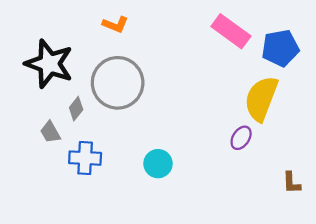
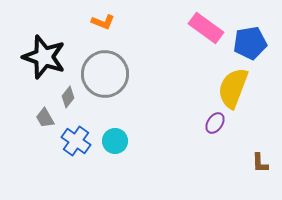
blue cross: (85, 158) -> (76, 141), turned 32
cyan circle: (158, 164) -> (115, 141), moved

